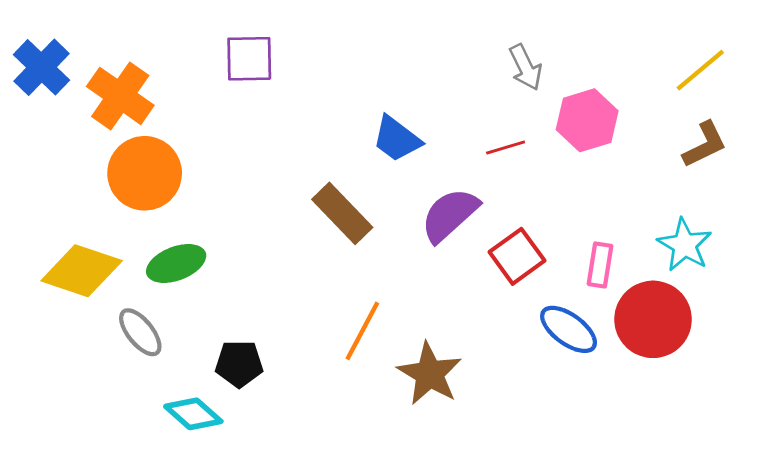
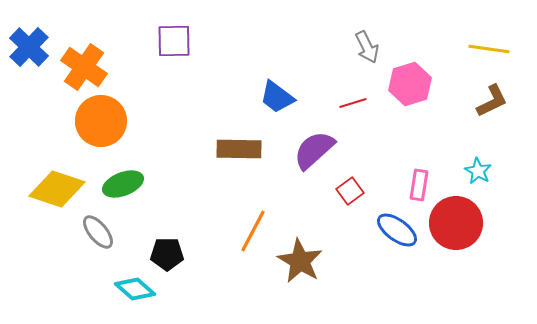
yellow line: (700, 70) -> (489, 49), turned 48
brown rectangle: (342, 213) -> (239, 149), turned -45
cyan star: (685, 245) -> (478, 171), size x0.7
red square: (517, 256) -> (350, 191), moved, size x0.7

